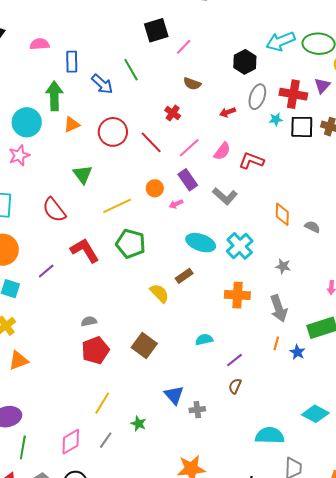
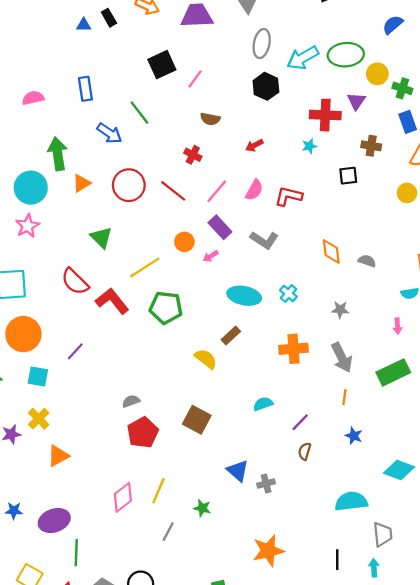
blue rectangle: (72, 62) -> (85, 89), moved
gray ellipse: (257, 97) -> (262, 44), moved
black square: (302, 127) -> (348, 176), moved, size x0.7
cyan cross: (240, 246) -> (288, 294), size x0.6
red L-shape: (85, 250) -> (112, 301), moved
blue star: (297, 352) -> (354, 436), moved
pink diamond: (71, 442) -> (123, 497), moved

